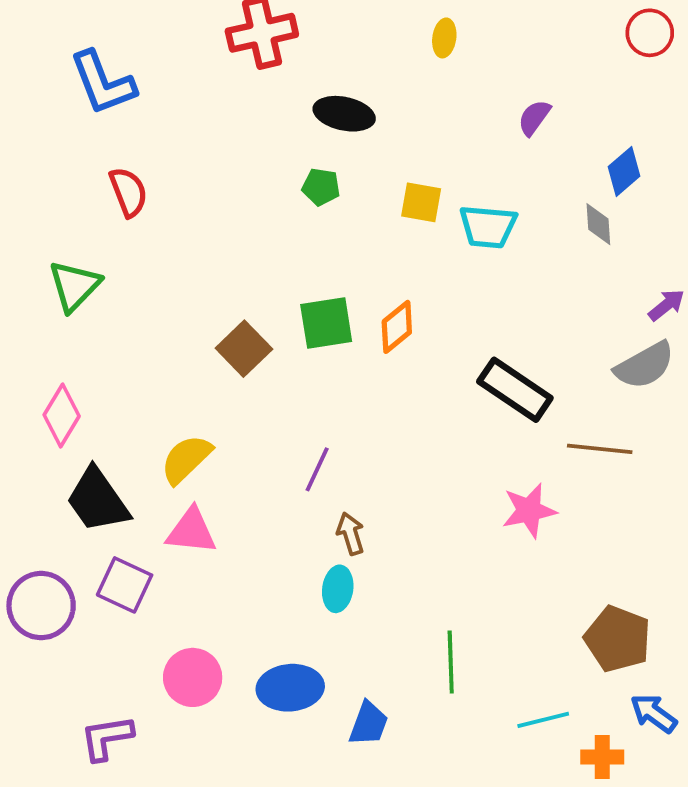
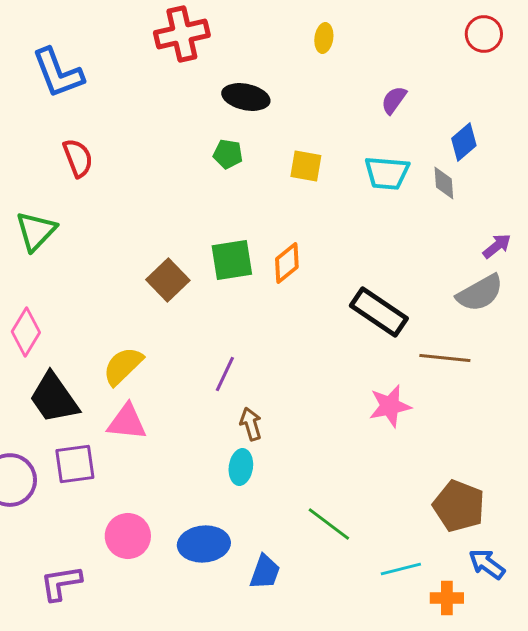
cyan trapezoid: (488, 227) -> (387, 173), moved
purple square: (125, 585) -> (75, 464), turned -33
green line: (451, 662) -> (329, 524), turned -51

